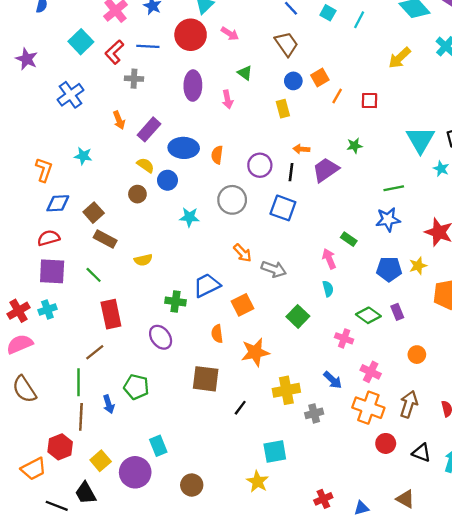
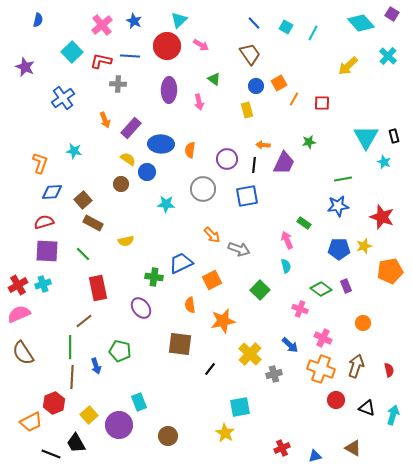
red L-shape: (114, 52) -> (101, 61), turned 55
purple trapezoid: (326, 170) -> (284, 163), turned 150
blue square: (283, 208) -> (247, 196), turned -30
yellow cross: (286, 390) -> (250, 354), turned -35

